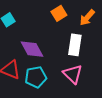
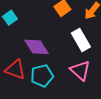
white rectangle: (75, 45) -> (81, 40), turned -35

